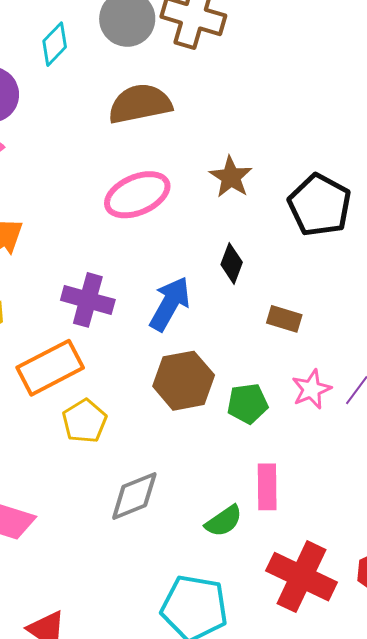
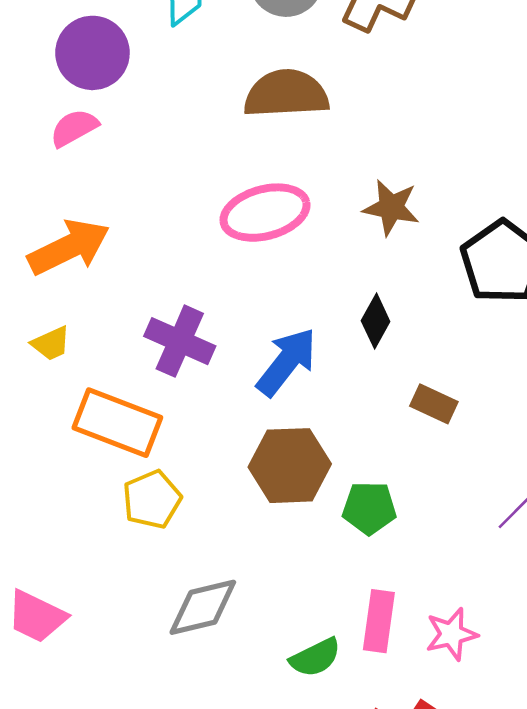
brown star: (231, 177) -> (391, 207), turned -30
orange rectangle: (50, 368) -> (117, 423), turned 40
pink star: (311, 389) -> (451, 634), moved

